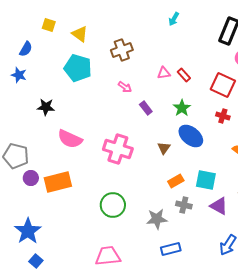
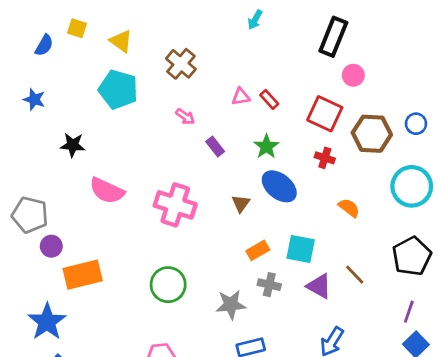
blue semicircle: (26, 49) -> (44, 45), moved
brown cross: (122, 50) -> (181, 64), turned -30
orange rectangle: (58, 182) -> (83, 275), moved

